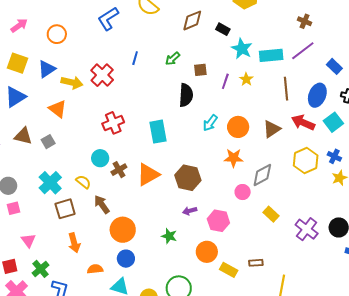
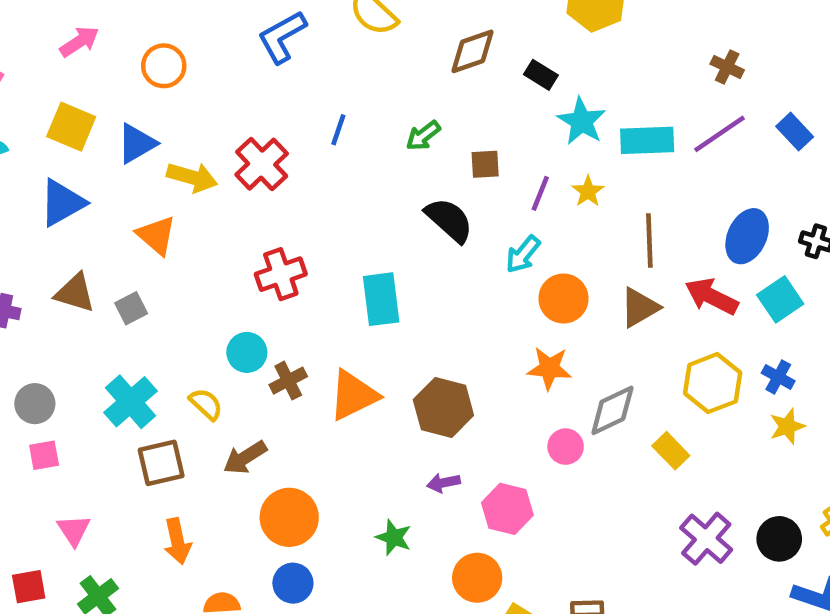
blue rectangle: (334, 66) -> (795, 132), moved
brown line: (286, 89) -> (649, 241), moved
black semicircle: (186, 95) -> (449, 220), turned -55
cyan arrow: (210, 123) -> (523, 254), moved
brown arrow: (102, 204) -> (245, 457), turned -90
yellow rectangle: (271, 214) -> (671, 451), moved

